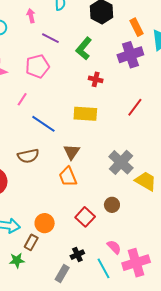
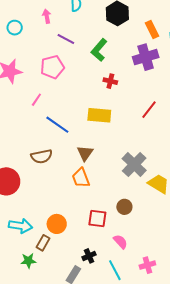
red square: (85, 217) -> (97, 218), turned -36
pink semicircle: (114, 247) -> (120, 242), moved
pink cross: (136, 263) -> (147, 265), size x0.6

